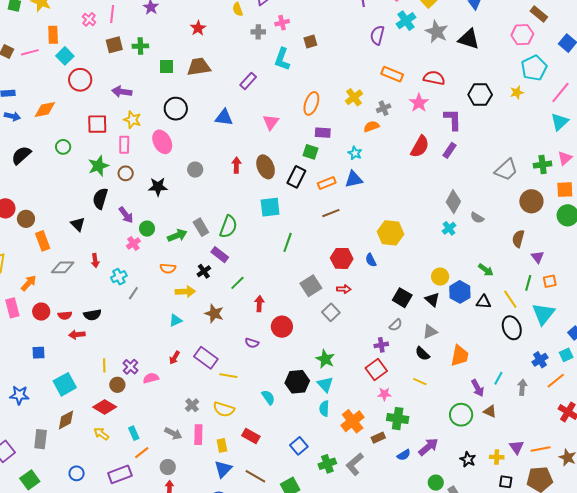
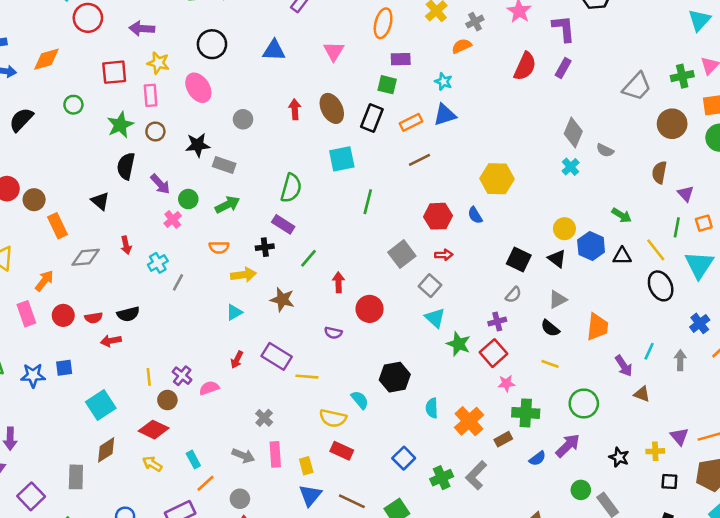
gray rectangle: (201, 227) -> (224, 165), moved, turned -36
black cross: (204, 271) -> (265, 247), turned 32
green star: (325, 359) -> (459, 344), moved
cyan triangle: (325, 384) -> (435, 318), moved
blue star: (19, 395) -> (33, 375), moved
yellow semicircle: (224, 409) -> (333, 418), moved
green circle: (461, 415) -> (584, 403), moved

